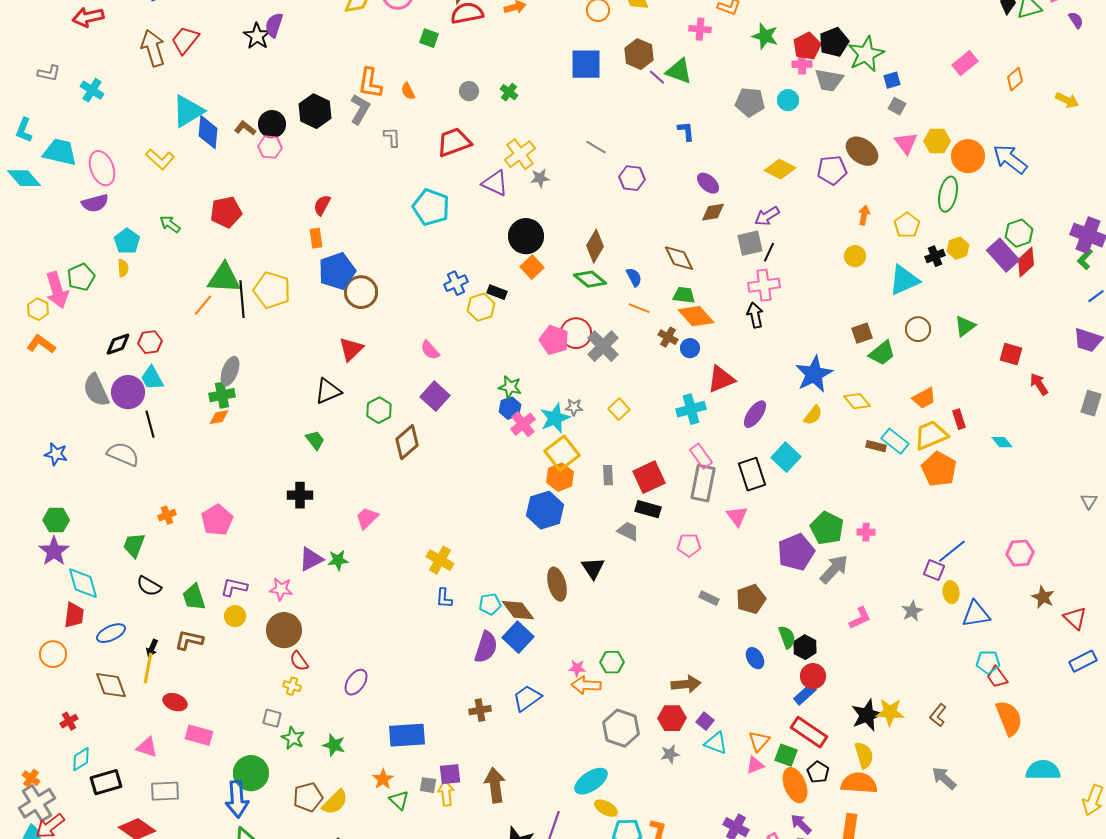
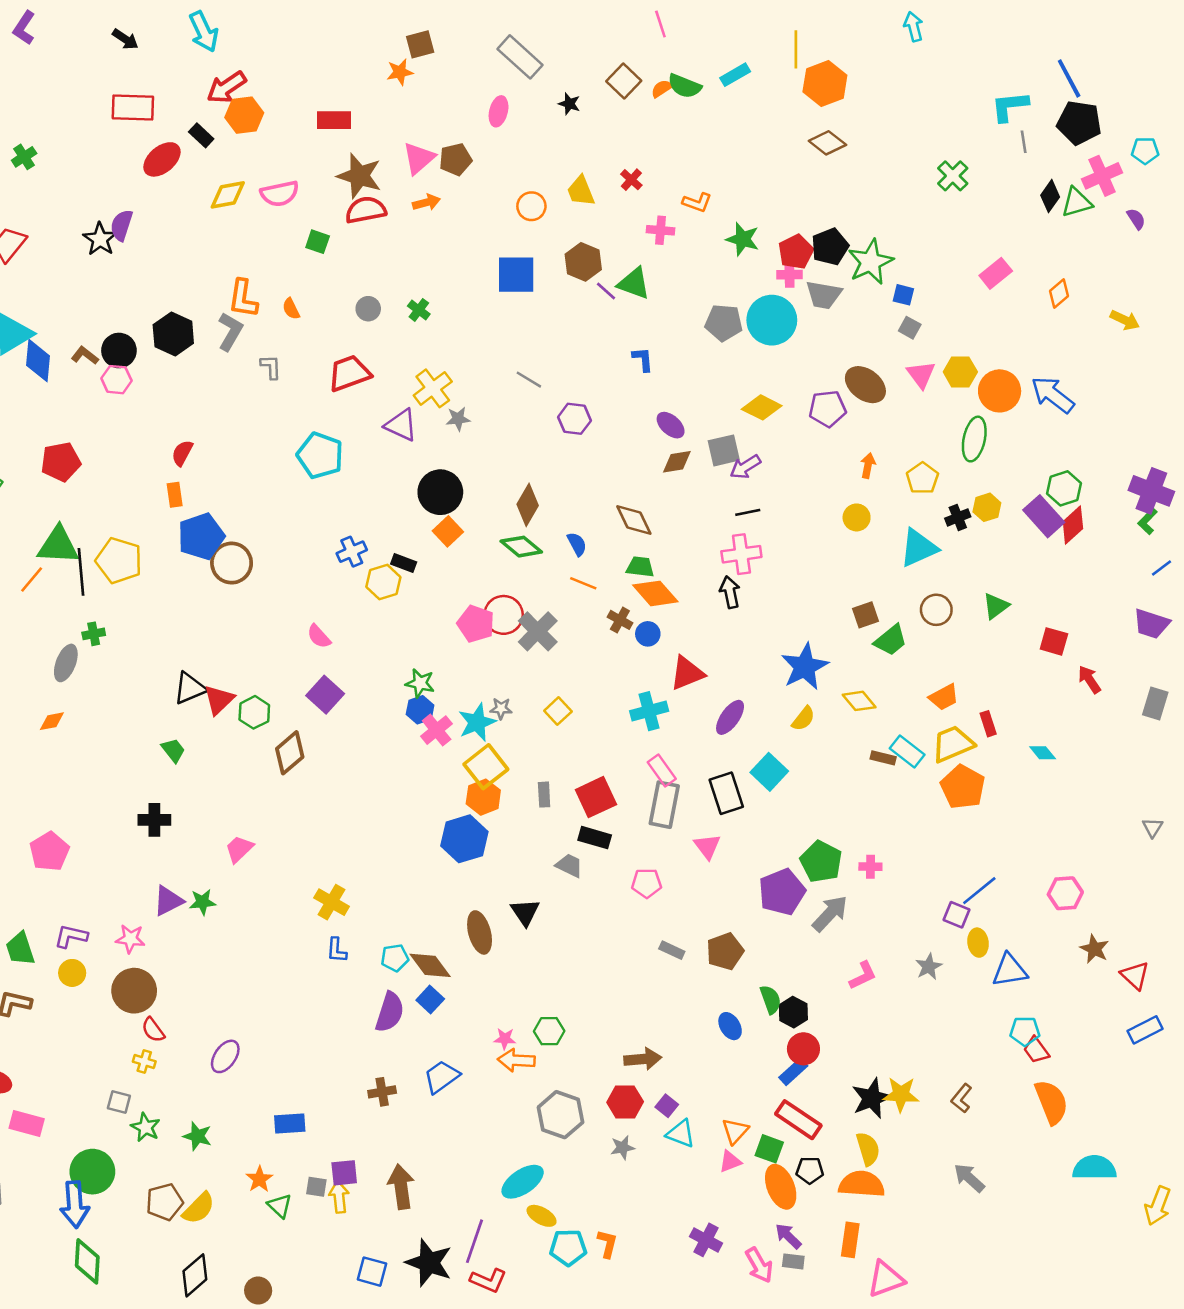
blue square: (892, 80) -> (903, 295), turned 30
cyan circle: (788, 100) -> (772, 320), size x1.8
gray square: (750, 243) -> (724, 450), moved
black line: (769, 252) -> (748, 512), turned 54
red triangle: (351, 349) -> (219, 700), moved
green cross: (222, 395) -> (94, 634), moved, size x0.7
blue square: (518, 637) -> (430, 1000), size x0.7
blue rectangle: (407, 735) -> (290, 1123), size x0.7
black pentagon: (818, 772) -> (810, 1170), turned -30

